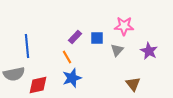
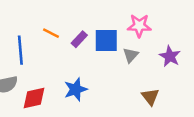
blue square: (97, 38) -> (106, 40), size x1.5
orange line: (67, 57) -> (51, 33), moved, turned -32

